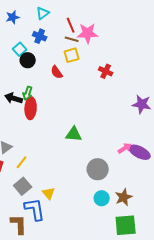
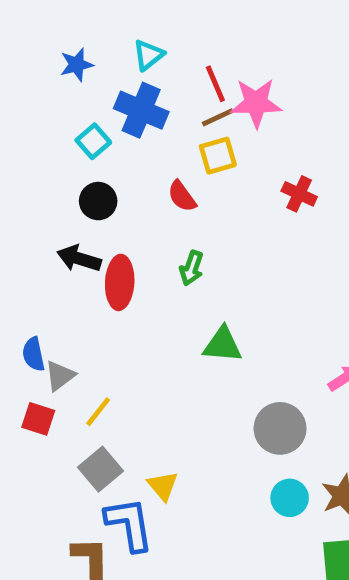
blue cross: (40, 36) -> (141, 110), size x1.5
brown line: (72, 39) -> (218, 117), turned -40
black circle: (28, 60) -> (98, 201), moved
green arrow: (28, 93) -> (191, 268), moved

